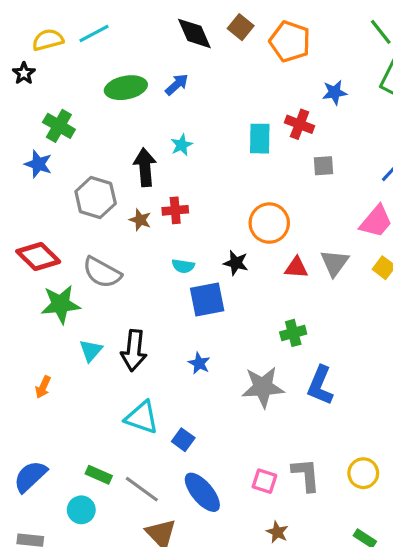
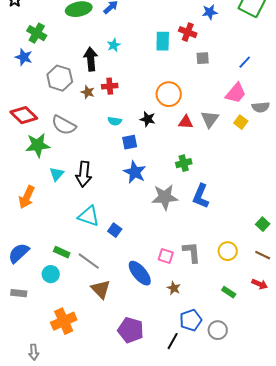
blue square: (207, 300) -> (130, 142), size x0.7
blue star: (199, 363) -> (135, 172), moved, size x1.6
orange arrow: (43, 387) -> (27, 197), size x1.6
blue ellipse: (202, 492) -> (140, 273), moved

